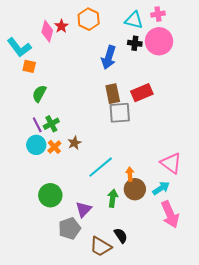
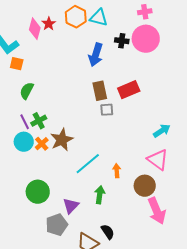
cyan triangle: (134, 20) -> (99, 18), moved
gray square: (120, 113) -> (107, 110), size x0.6
brown star: (74, 143) -> (62, 140), size x1.6
cyan arrow: (161, 188) -> (162, 131), moved
brown circle: (135, 189) -> (145, 186), moved

